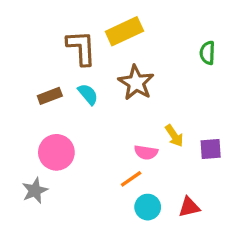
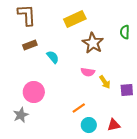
brown L-shape: (81, 48) -> (27, 15), moved
brown star: (136, 83) -> (93, 43), moved
brown rectangle: (50, 96) -> (30, 45), moved
pink semicircle: (146, 152) -> (88, 72), moved

